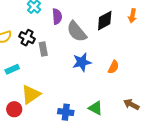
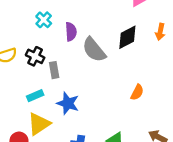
blue star: (82, 62) -> (68, 103), moved, turned 30
cyan rectangle: (12, 69) -> (35, 96), moved

